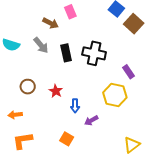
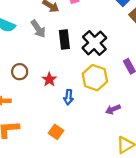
black cross: (94, 53) -> (94, 43), turned 30
yellow hexagon: (115, 95) -> (95, 78), moved
purple arrow: (91, 120) -> (113, 109), moved

